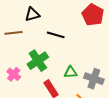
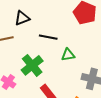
green triangle: (71, 72) -> (68, 55), moved

